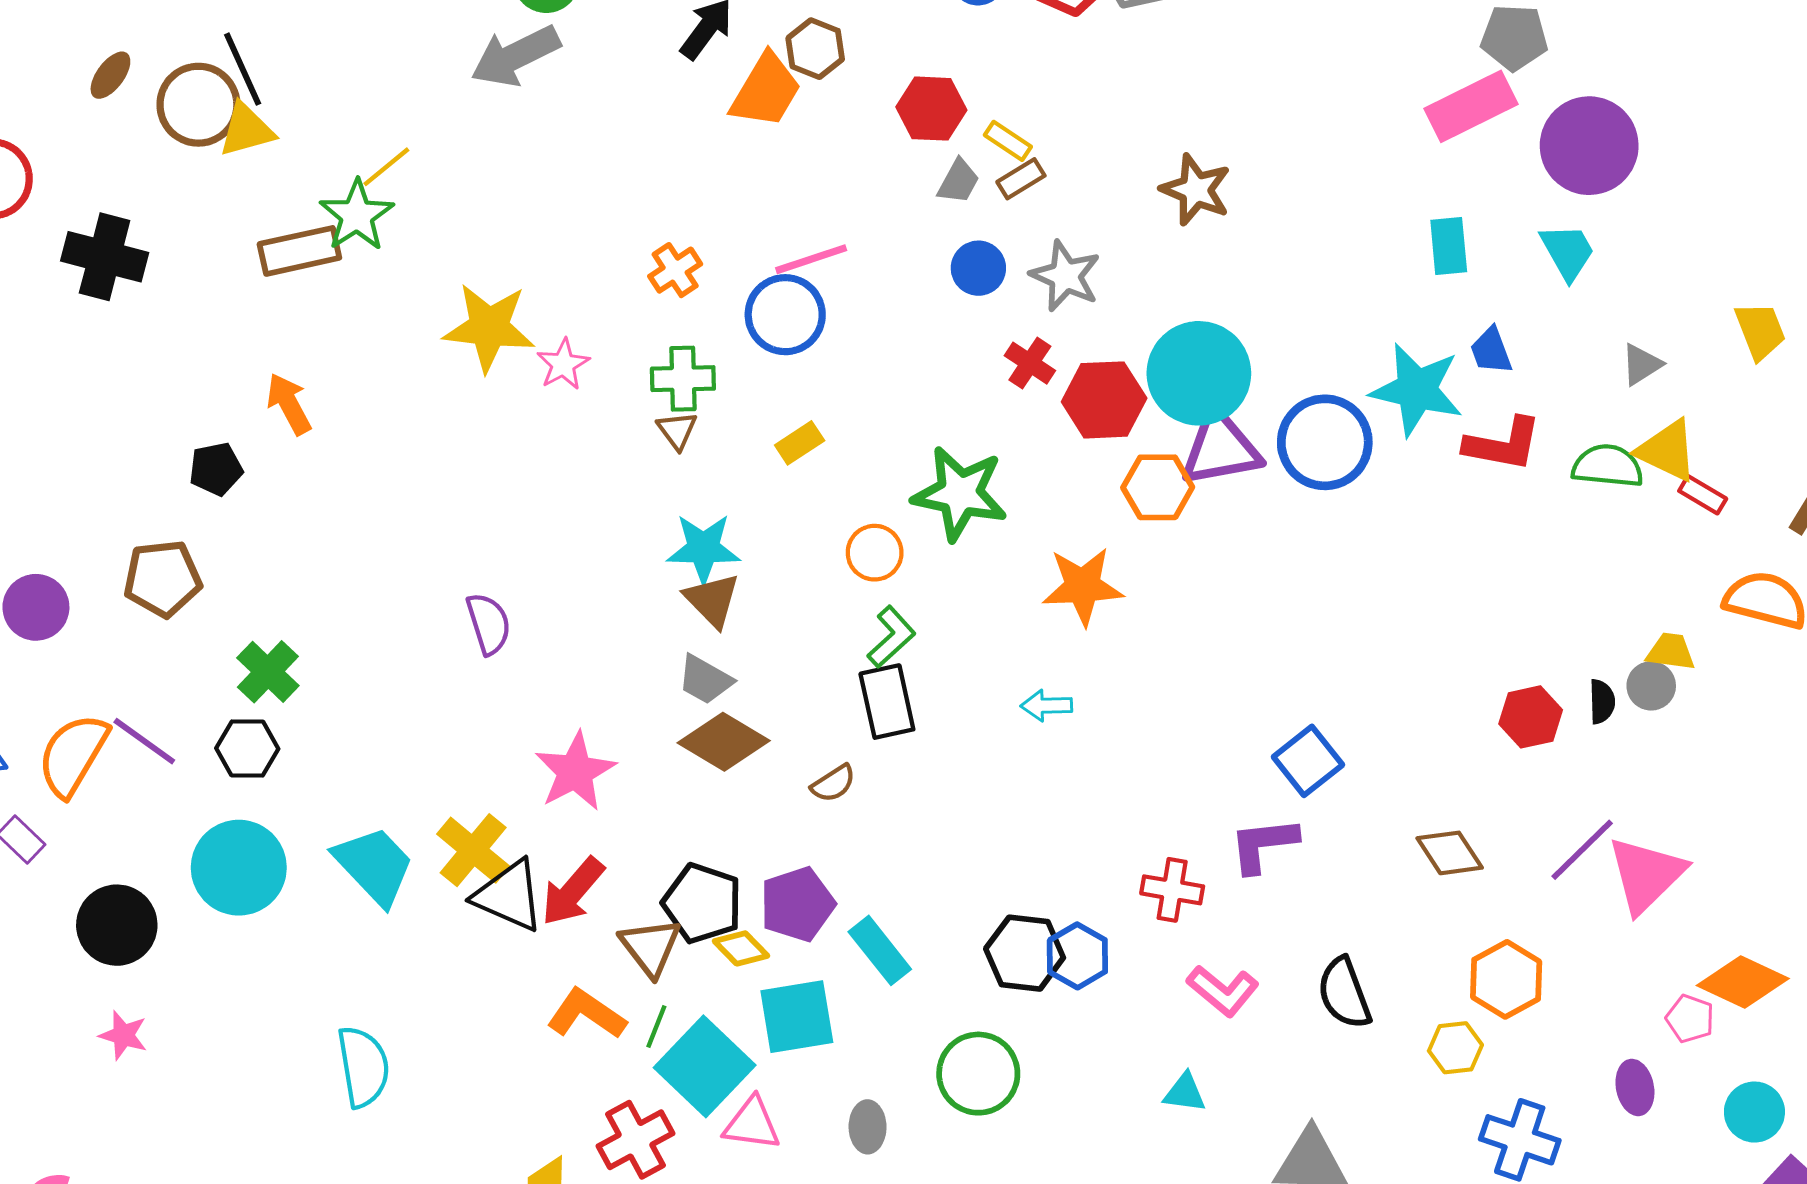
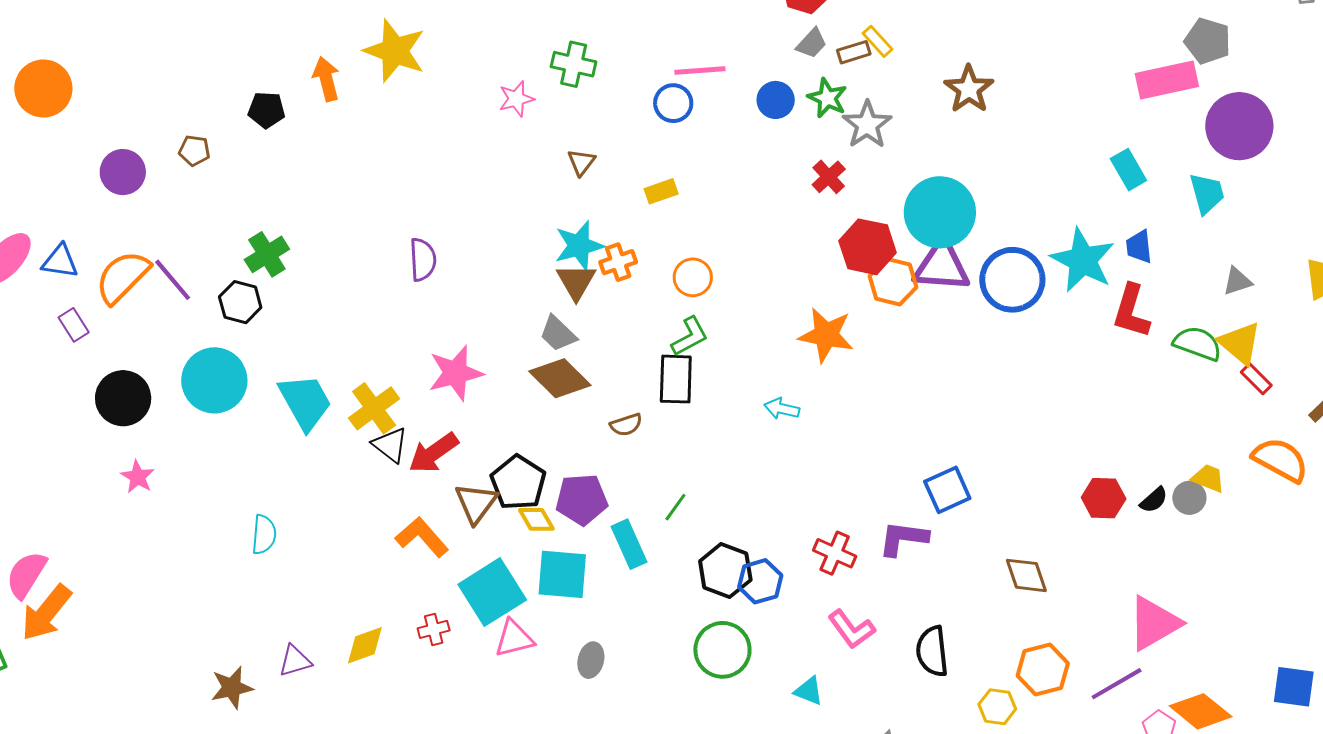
yellow rectangle: (1008, 141) -> (878, 41), moved
cyan rectangle: (1449, 246) -> (1128, 170), turned -39
blue circle: (978, 268) -> (776, 100), moved
orange cross: (675, 270) -> (618, 262), moved
blue circle: (785, 315) -> (673, 103), size x0.7
yellow star: (489, 327) -> (395, 51), moved
green cross: (683, 379) -> (574, 64), moved
red hexagon: (1104, 400) -> (868, 247), moved
red L-shape: (1503, 444) -> (1131, 311), turned 82
green star: (960, 493) -> (827, 98), moved, size x0.6
cyan star: (703, 549) -> (579, 246), turned -30
brown pentagon: (163, 579) -> (194, 151), moved, size x0.6
black semicircle: (1602, 702) -> (1154, 500), turned 36
purple line: (1582, 850) -> (1117, 684), moved
black triangle: (509, 896) -> (390, 445), size x0.7
green line: (656, 1027) -> (675, 507), moved
pink star: (123, 1035) -> (138, 477), moved
cyan semicircle: (363, 1067) -> (264, 535), size x0.7
green circle: (978, 1074) -> (722, 650), moved
pink triangle: (752, 1124) -> (514, 638), turned -36
red cross: (636, 1140) -> (434, 629), size x0.6

